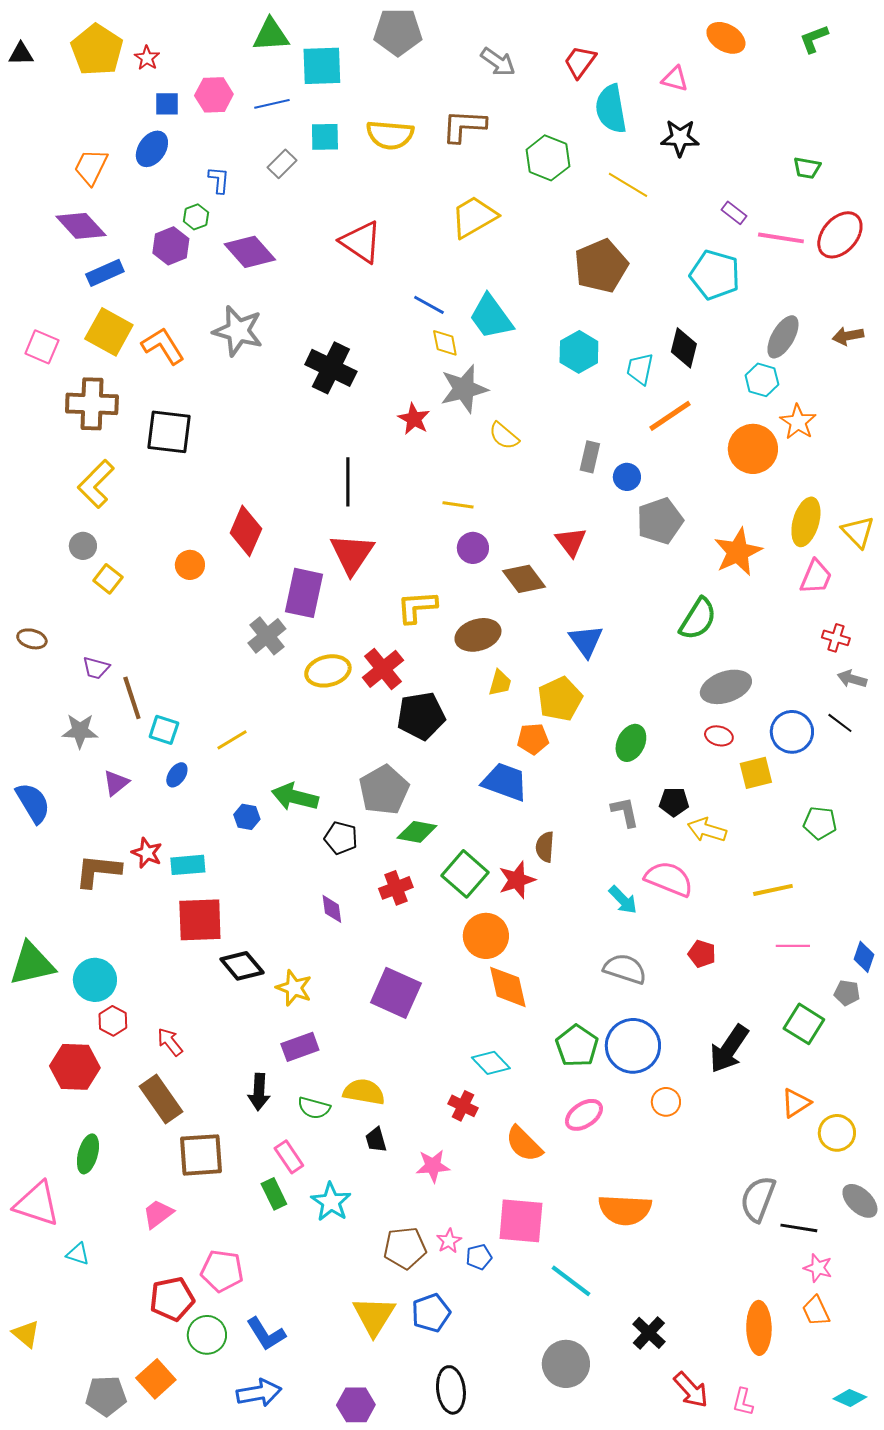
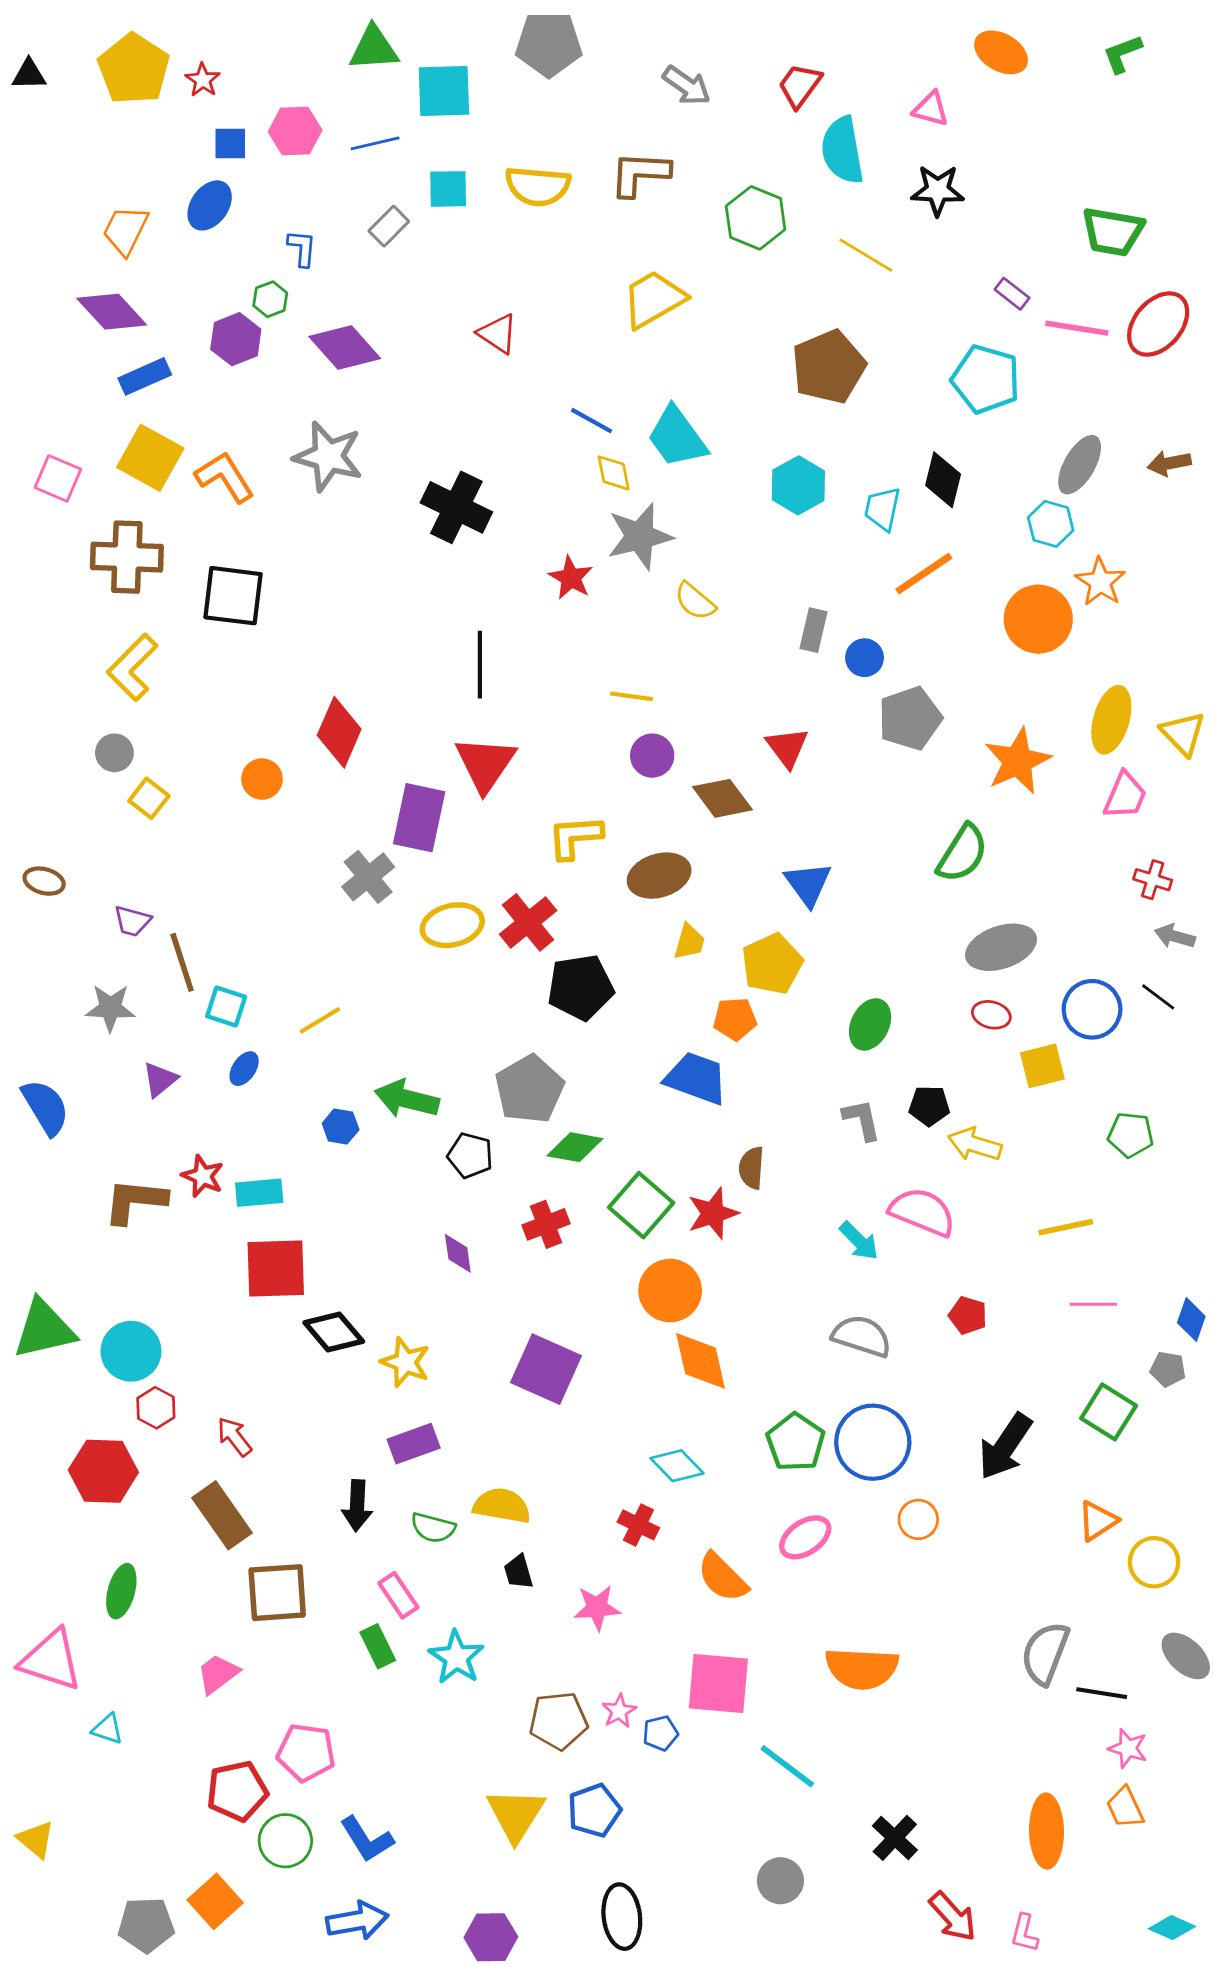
green trapezoid: (807, 168) -> (1113, 232), size x1.6
red triangle: (361, 242) -> (498, 334), size x0.7
gray circle: (566, 1364) -> (780, 1881), size x0.7

